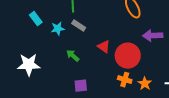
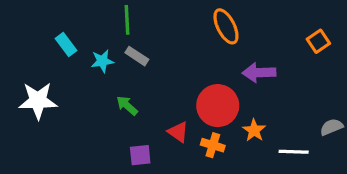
red triangle: (104, 47) -> (178, 132), moved
white star: (29, 65) -> (38, 101), moved
orange star: (145, 84) -> (254, 130), moved

